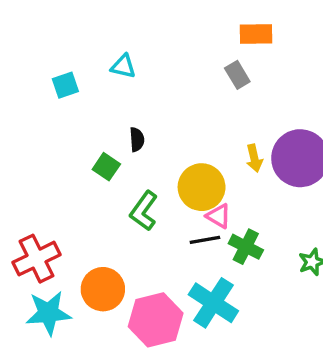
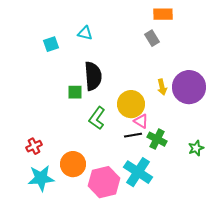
black semicircle: (137, 139) -> (93, 76), size x2.0
green square: (106, 167) -> (75, 92), turned -35
red cross: (37, 259) -> (34, 146), size x0.6

